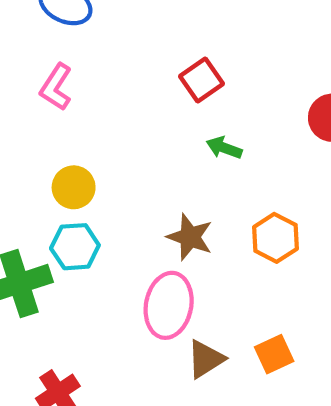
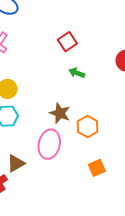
orange hexagon: (275, 238) -> (88, 127), moved
brown triangle: (206, 359) -> (16, 163), moved

